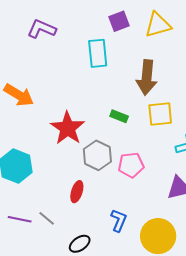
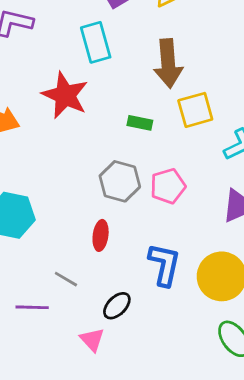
red star: (68, 128) -> (65, 95), moved
purple line: (20, 219) -> (32, 307), moved
blue L-shape: (119, 220) -> (164, 265), size x1.4

